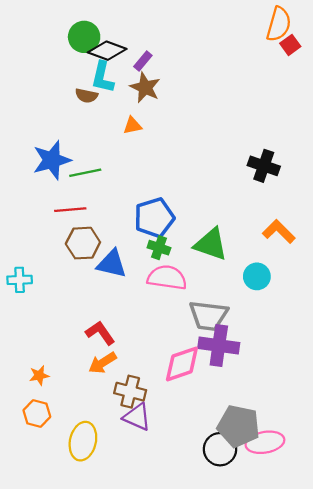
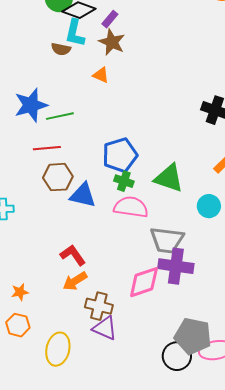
orange triangle: (132, 126) -> (101, 75), turned 36

